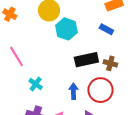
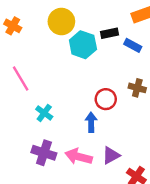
black rectangle: (86, 60) -> (110, 33), moved, size x0.6
red circle: (100, 90) -> (106, 99), moved, size x0.7

